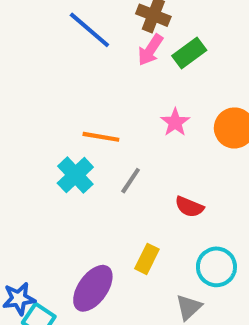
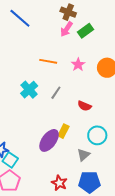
blue line: (89, 30) -> (20, 18), moved
orange line: (101, 137) -> (48, 61), moved
purple ellipse: (93, 288) -> (49, 140), moved

